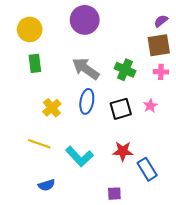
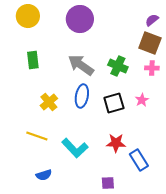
yellow circle: (30, 29) -> (28, 16), moved
brown square: (159, 45) -> (150, 43), turned 30

